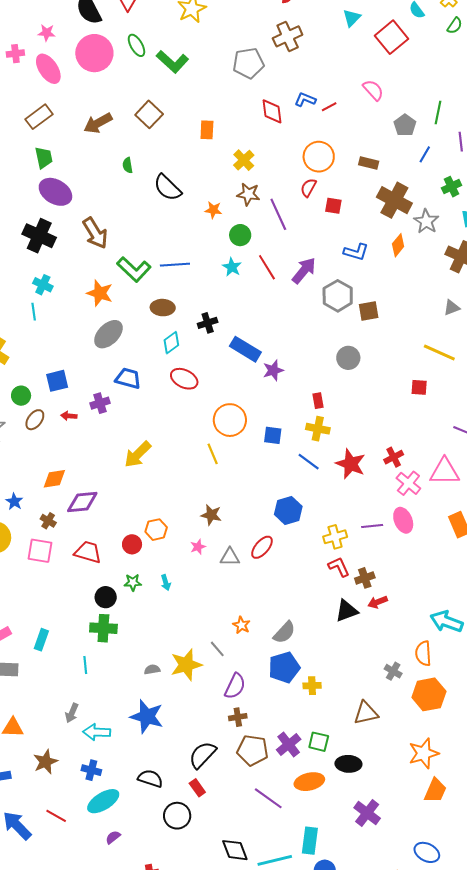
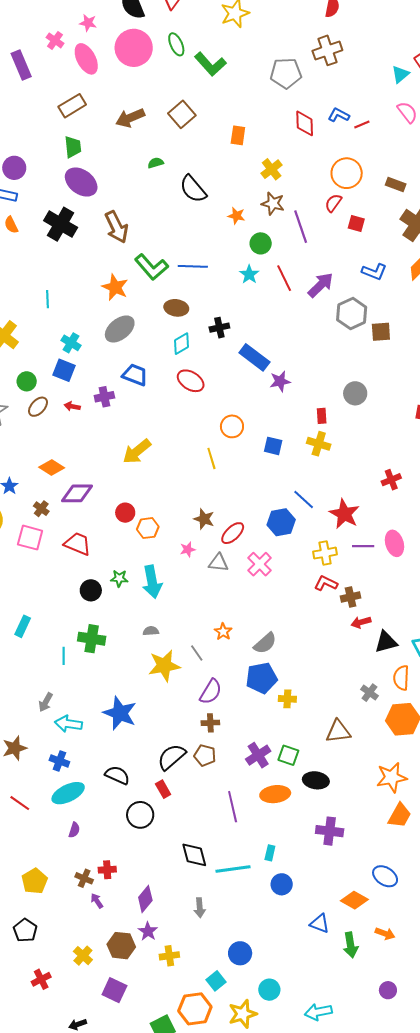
cyan triangle: (352, 18) -> (400, 74), moved
pink cross: (15, 54) -> (55, 40), turned 36
green semicircle: (128, 165) -> (156, 163), turned 77
cyan cross: (43, 285) -> (71, 343), moved
gray circle: (348, 358) -> (355, 393), moved
blue square: (57, 381) -> (64, 370), turned 30
orange circle: (230, 420) -> (232, 426), size x0.7
blue line: (309, 462) -> (304, 499), moved
red star: (351, 464) -> (344, 514), moved
orange diamond: (54, 479) -> (52, 468), turned 35
pink cross: (408, 483) -> (260, 564), moved
red circle: (132, 544) -> (125, 513), moved
red ellipse: (262, 547) -> (233, 533), moved
red L-shape: (339, 567) -> (326, 583), turned -45
cyan arrow: (166, 583) -> (152, 582), size x2.0
black triangle: (347, 611) -> (386, 642), moved
green cross: (103, 628) -> (92, 639), moved
gray semicircle: (152, 669) -> (151, 631), moved
brown pentagon: (253, 750) -> (205, 755), moved, size x0.7
purple line: (268, 798) -> (233, 807), turned 36
purple cross: (367, 813) -> (330, 831), turned -36
purple semicircle: (113, 837) -> (74, 830), turned 140
cyan rectangle: (310, 841) -> (270, 853), size x0.6

